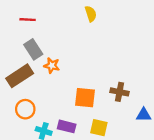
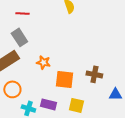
red line: (28, 20) -> (22, 13), moved
orange star: (52, 65) -> (43, 62), moved

